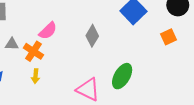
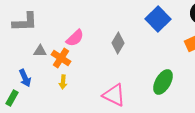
green ellipse: (122, 76) -> (163, 82), moved

